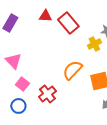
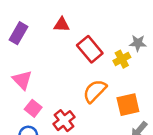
red rectangle: (68, 23) -> (90, 49), moved

